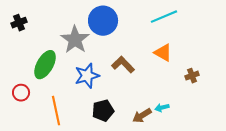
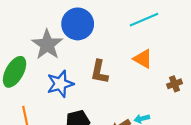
brown L-shape: (123, 65) -> (99, 72), turned -125

